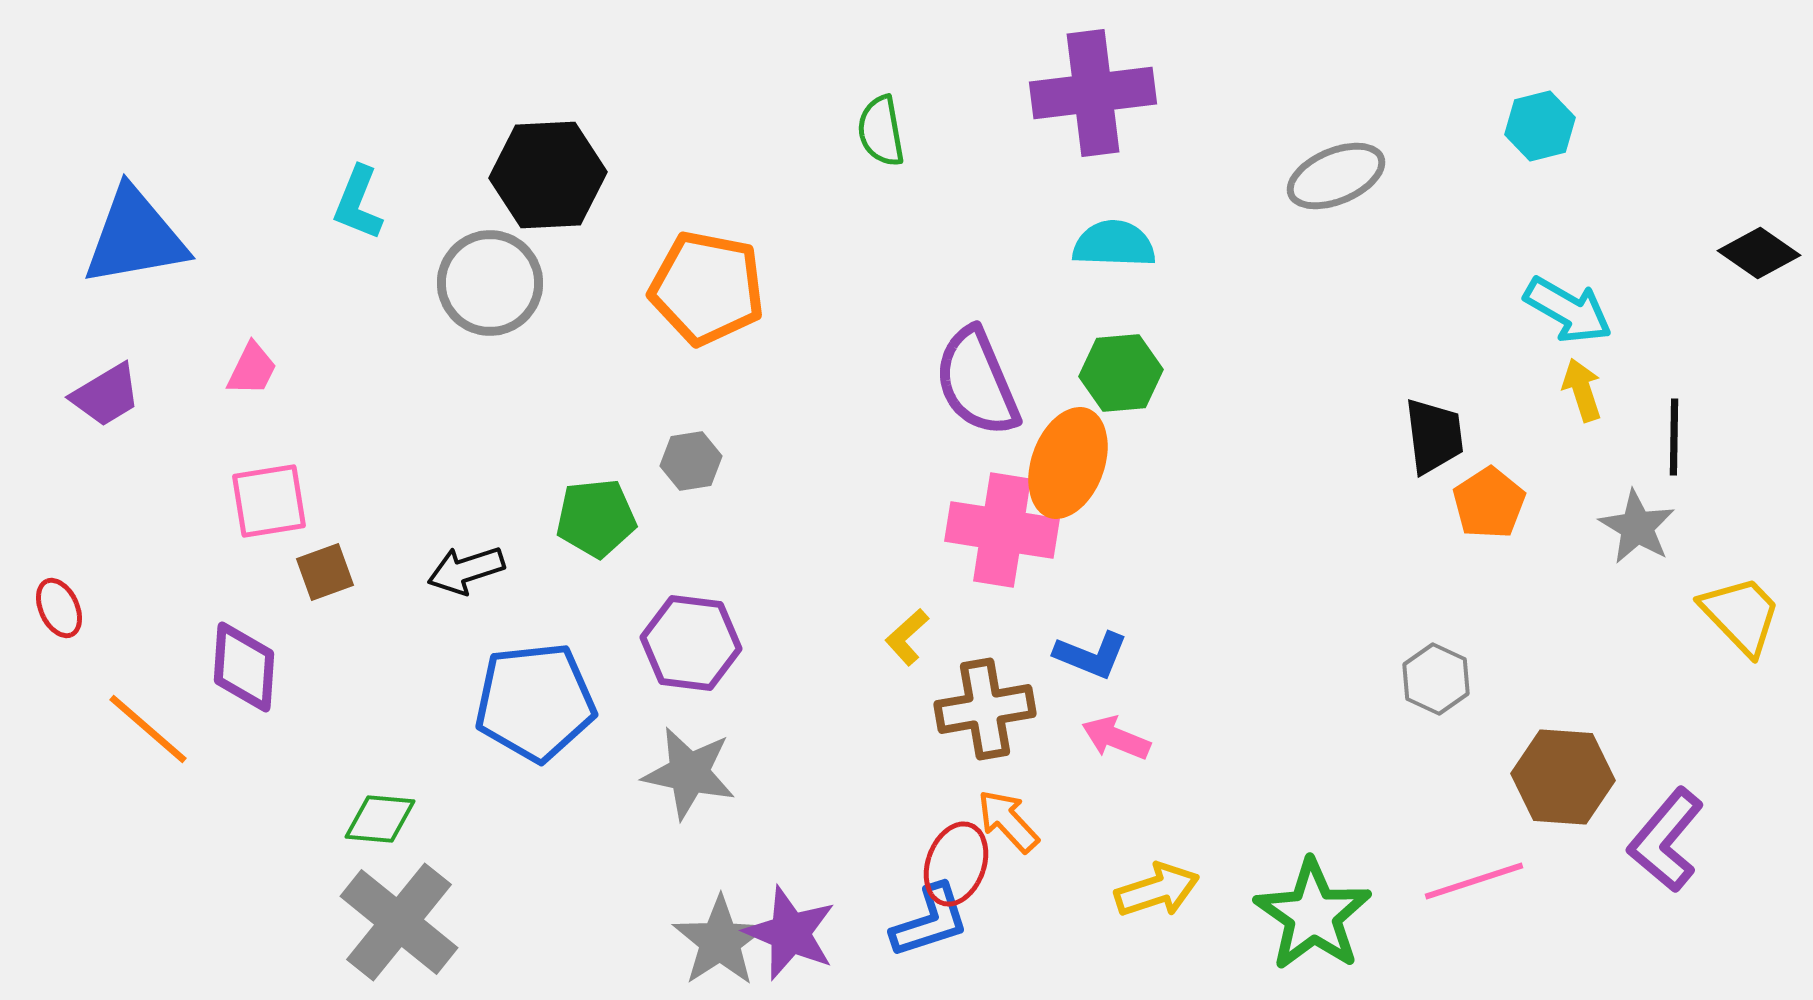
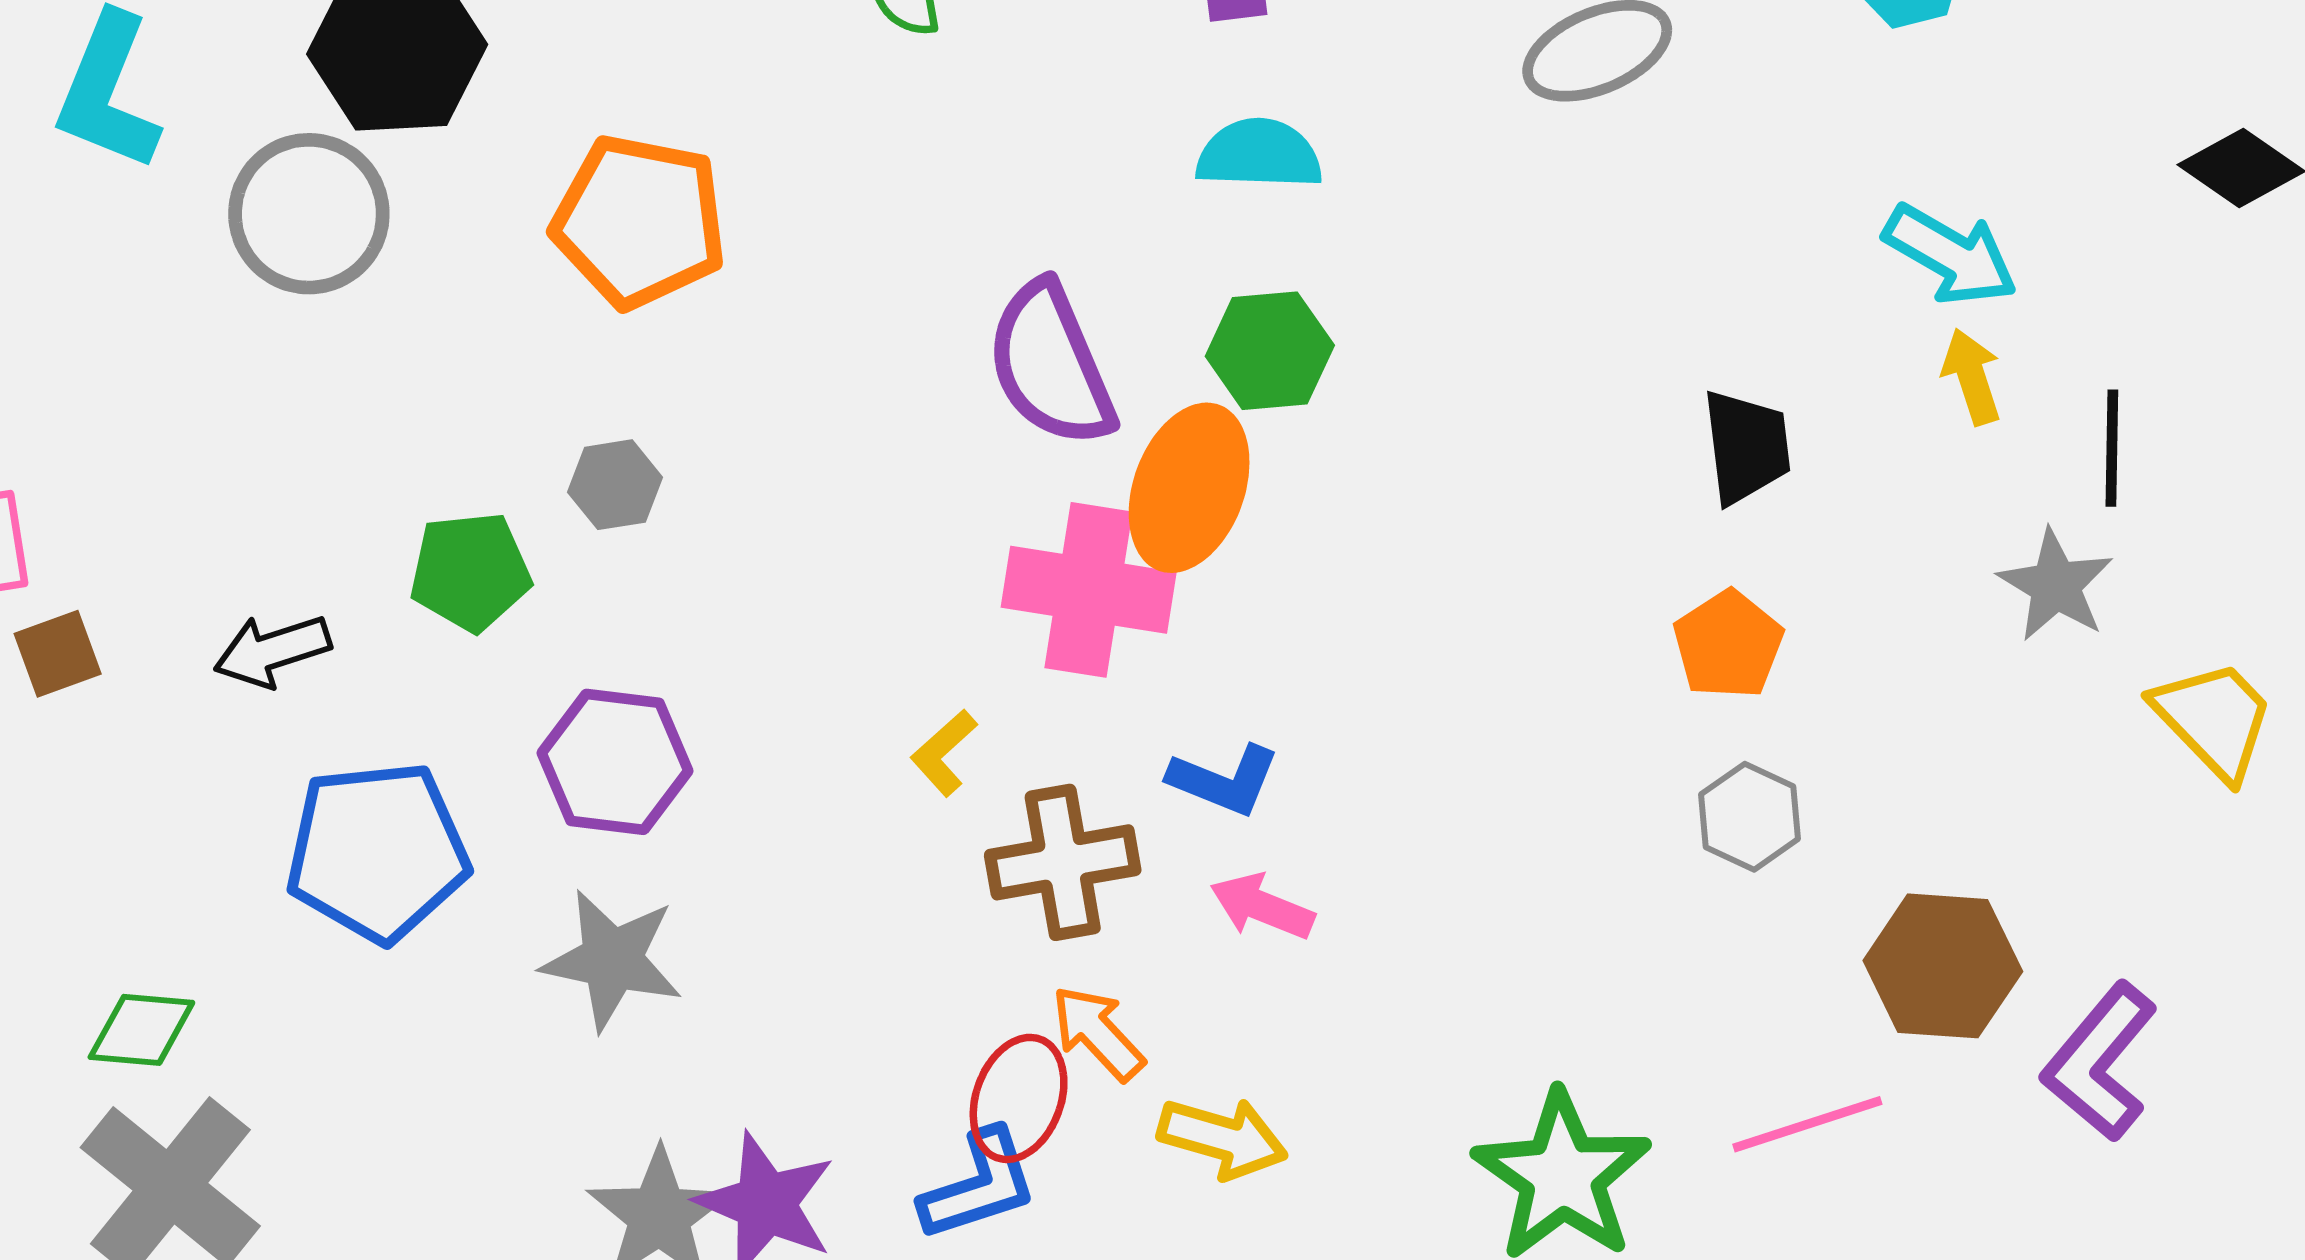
cyan L-shape: (358, 203) -> (108, 92), size x1.4
orange pentagon: (1489, 503) -> (1728, 645), moved
yellow arrow: (1157, 890) -> (1223, 1138), moved, turned 34

